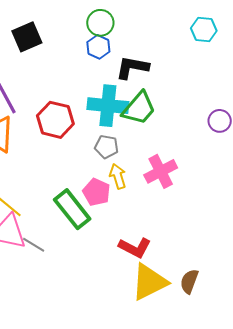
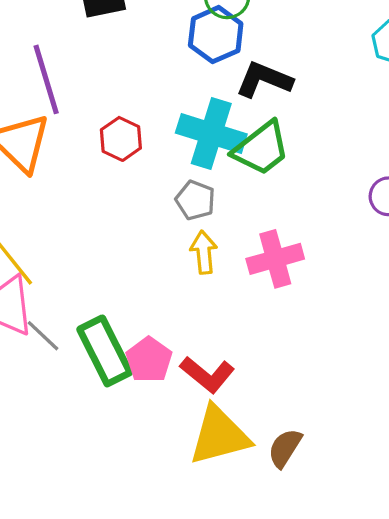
blue hexagon: (98, 47) -> (216, 35), size x1.4
red hexagon: (55, 120) -> (121, 139), size x0.7
pink pentagon: (96, 192) -> (149, 360), moved
green rectangle: (72, 209) -> (105, 351), moved

